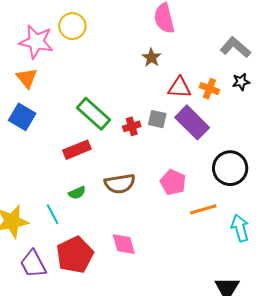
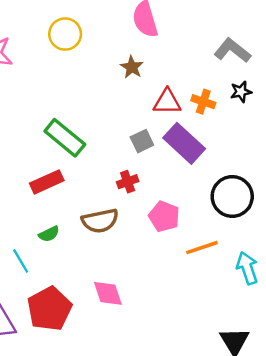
yellow circle: (72, 26) -> (65, 34), moved
gray square: (157, 119) -> (142, 141), turned -36
red cross: (132, 126) -> (128, 182), moved

